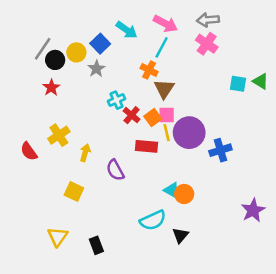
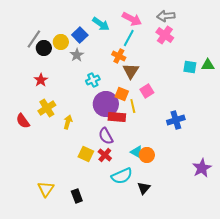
green triangle: (261, 81) -> (208, 65), turned -32
red star: (51, 88) -> (41, 80), moved
red cross: (132, 115) -> (105, 155), moved
pink square: (167, 115) -> (147, 91), moved, turned -32
orange square: (153, 118) -> (122, 94), turned -32
purple circle: (189, 133) -> (106, 104), moved
purple semicircle: (115, 170) -> (106, 136), moved
yellow square: (74, 191) -> (86, 154), moved

